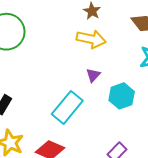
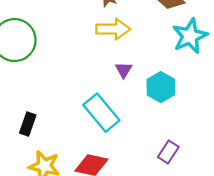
cyan rectangle: (67, 107) -> (101, 113), turned -68

